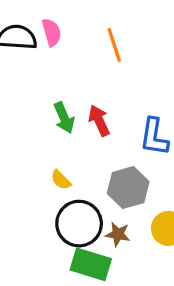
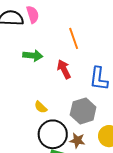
orange line: (114, 45) -> (74, 38), moved
green arrow: (64, 118) -> (33, 56), moved, turned -60

